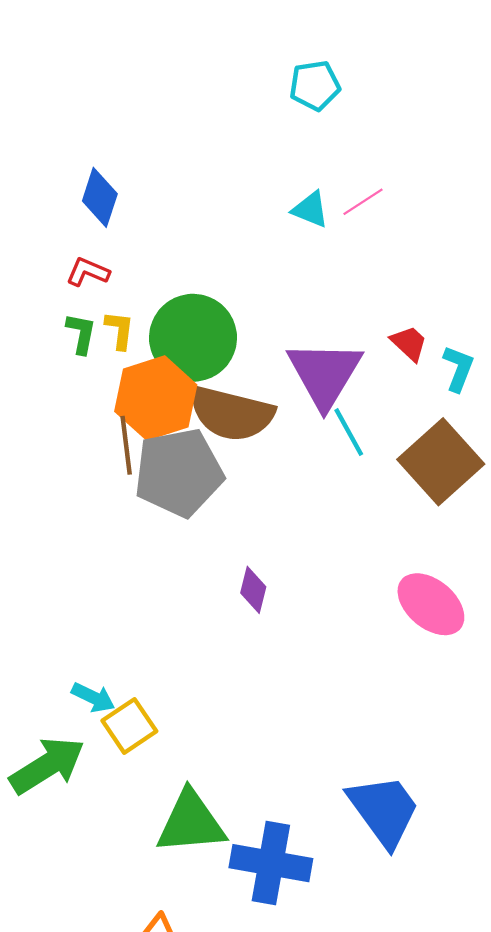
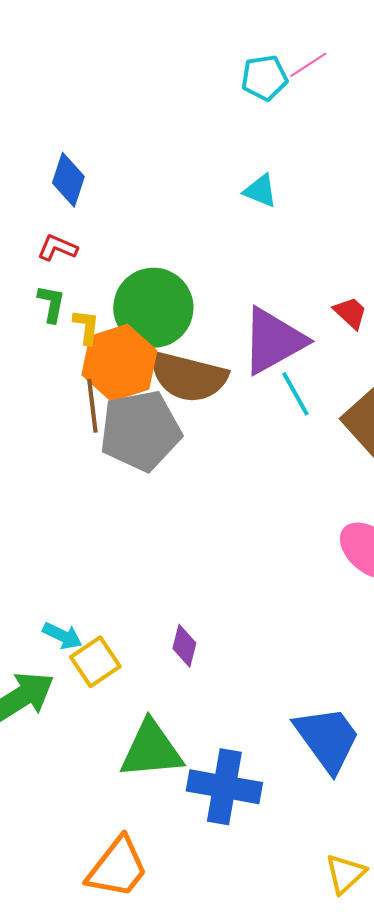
pink line: (363, 202) -> (308, 65), moved
yellow L-shape: (120, 330) -> (86, 327), moved
purple triangle: (325, 374) -> (273, 341), turned 30
purple diamond: (253, 590) -> (184, 646), moved

